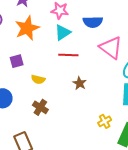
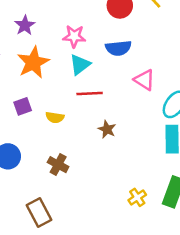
pink triangle: (111, 48) -> (144, 80), size x0.7
yellow semicircle: (38, 79) -> (55, 117), moved
yellow cross: (105, 121) -> (137, 197), moved

